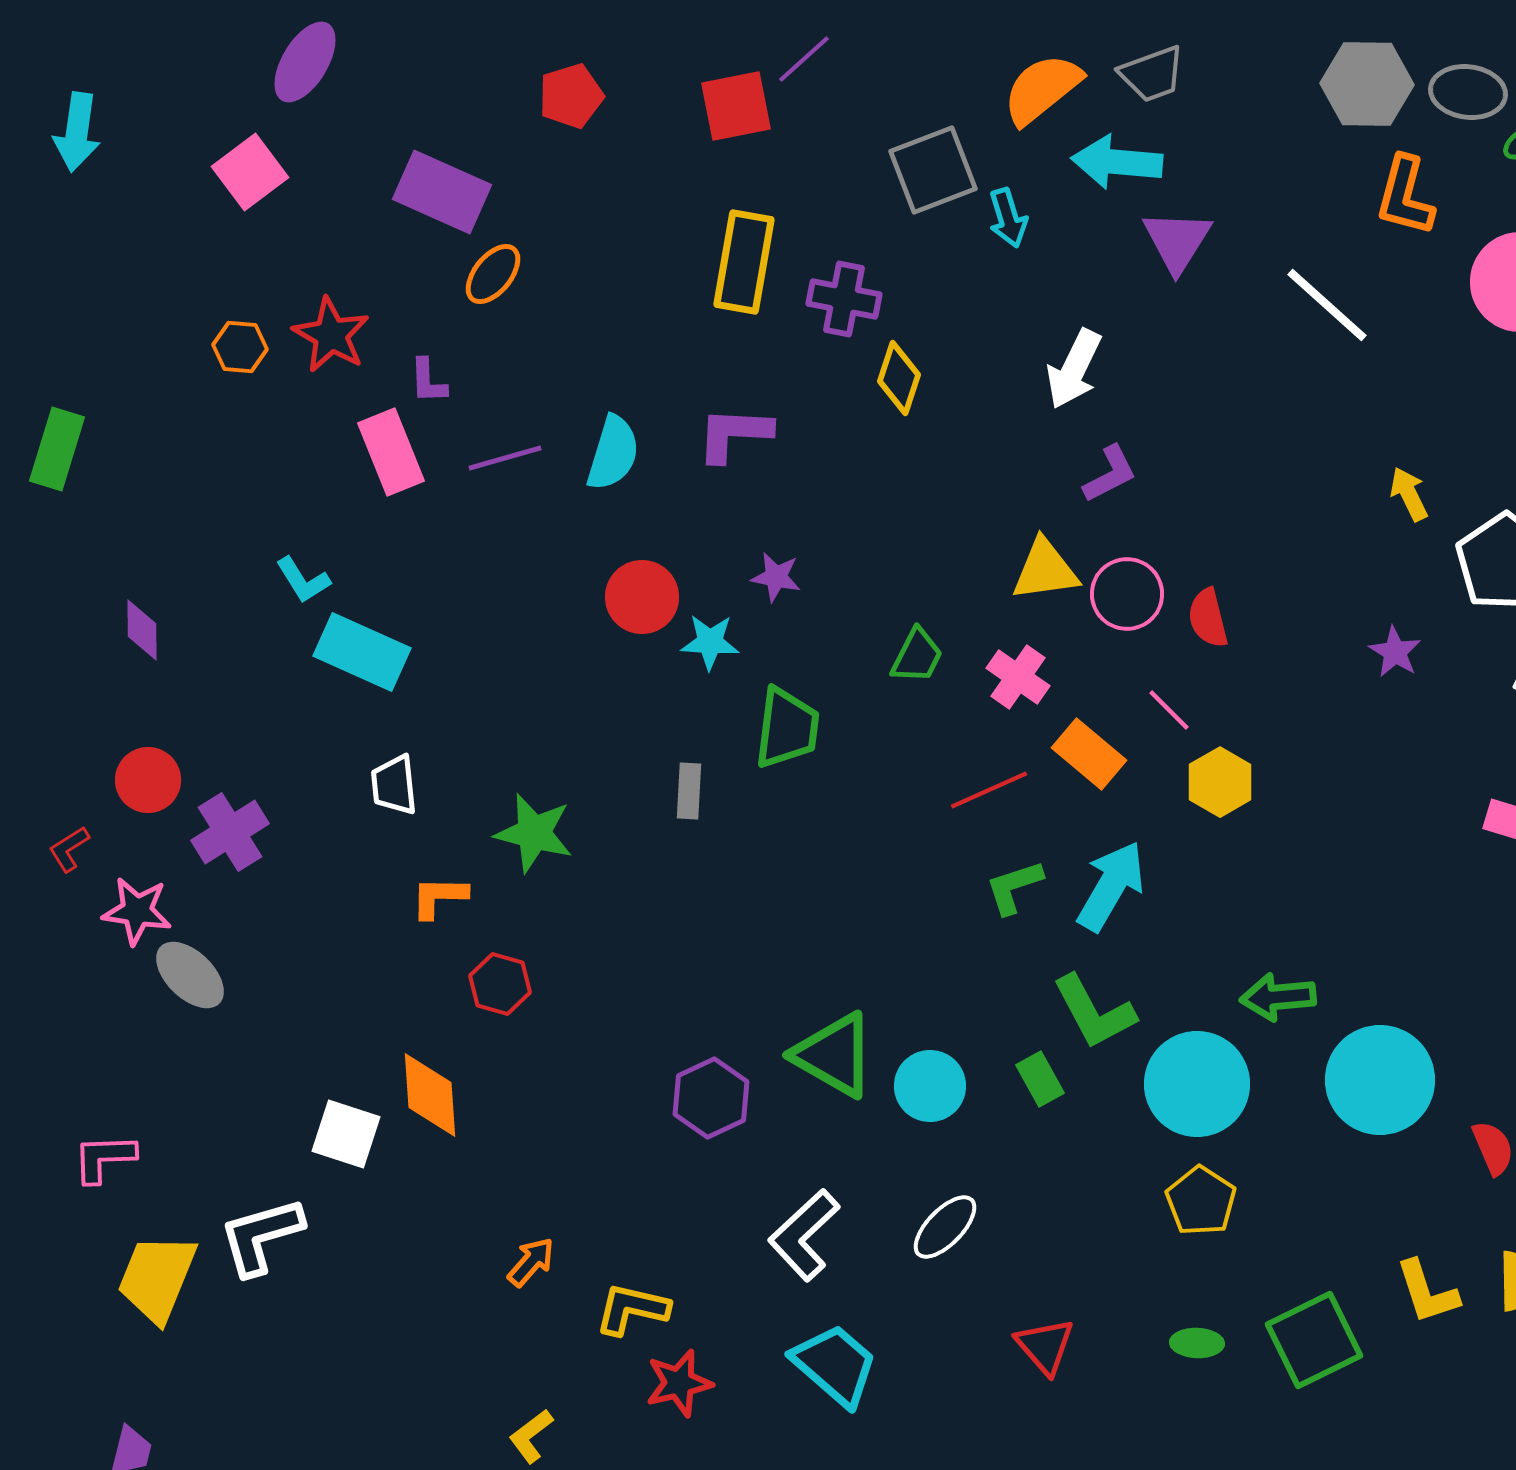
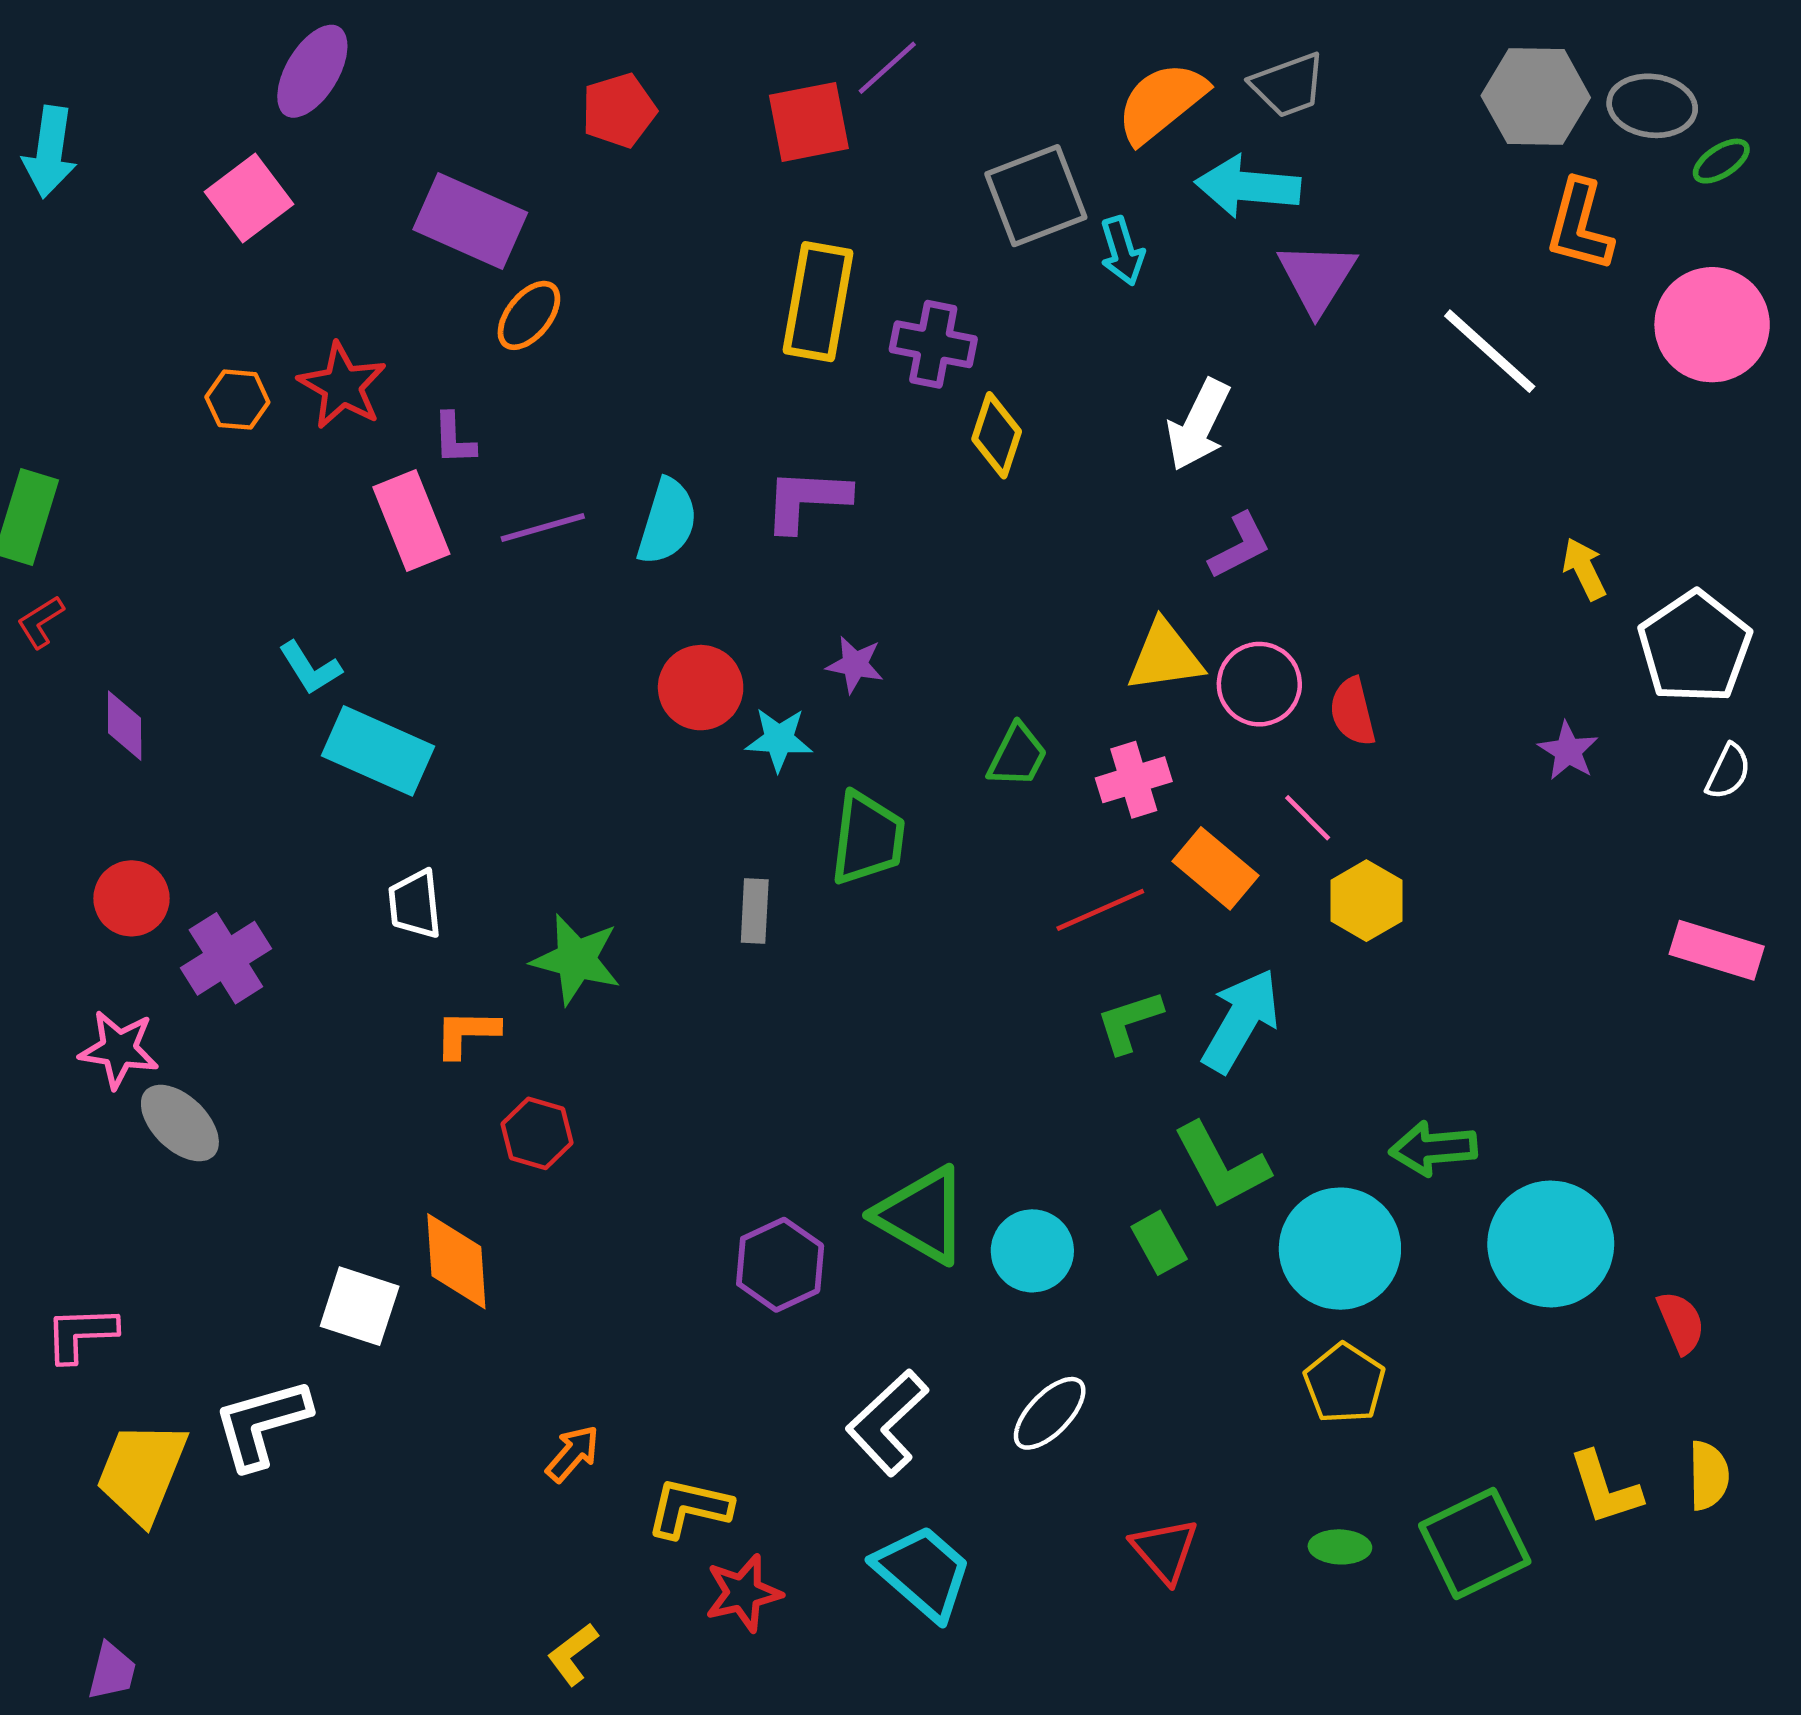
pink cross: (1018, 677) -> (1134, 780), turned 38
red L-shape: (69, 849) -> (40, 622), moved

